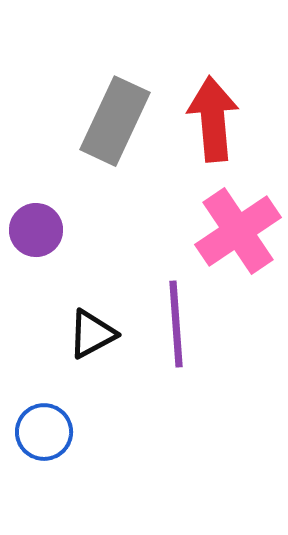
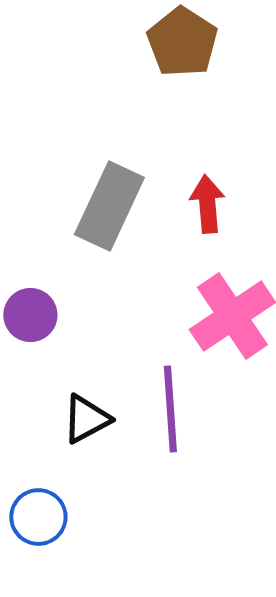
red arrow: (213, 119) -> (207, 204), size x0.7

